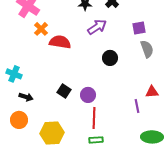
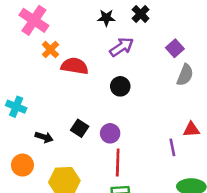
purple square: (139, 28) -> (175, 48), turned -32
gray semicircle: (147, 49) -> (185, 75), turned 42
black circle: (110, 58) -> (120, 86), moved
black arrow: (26, 97) -> (44, 137), moved

